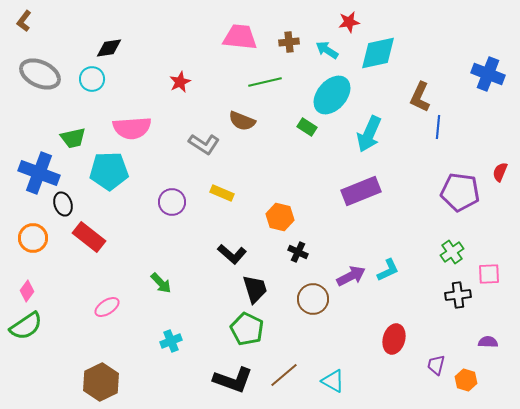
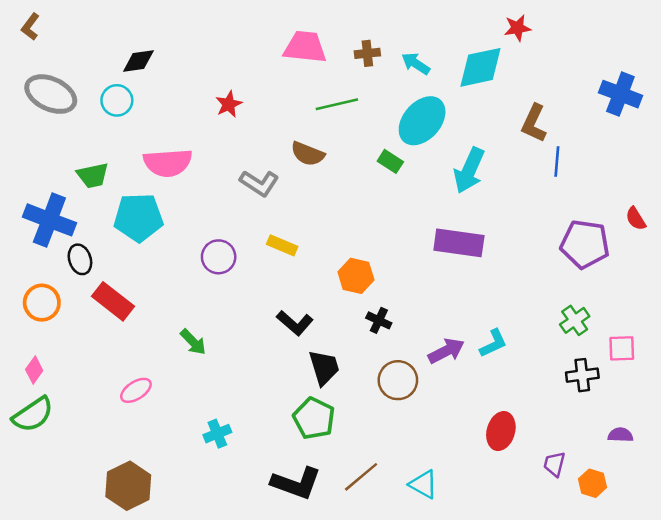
red star: (349, 22) -> (517, 28), moved
red semicircle: (500, 172) -> (636, 219), turned -54
purple rectangle: (361, 191) -> (459, 243), turned 30
green arrow: (161, 283) -> (193, 342), moved

